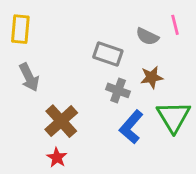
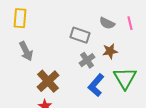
pink line: (175, 25) -> (130, 23), moved
gray cross: (118, 90) -> (87, 60), turned 35

